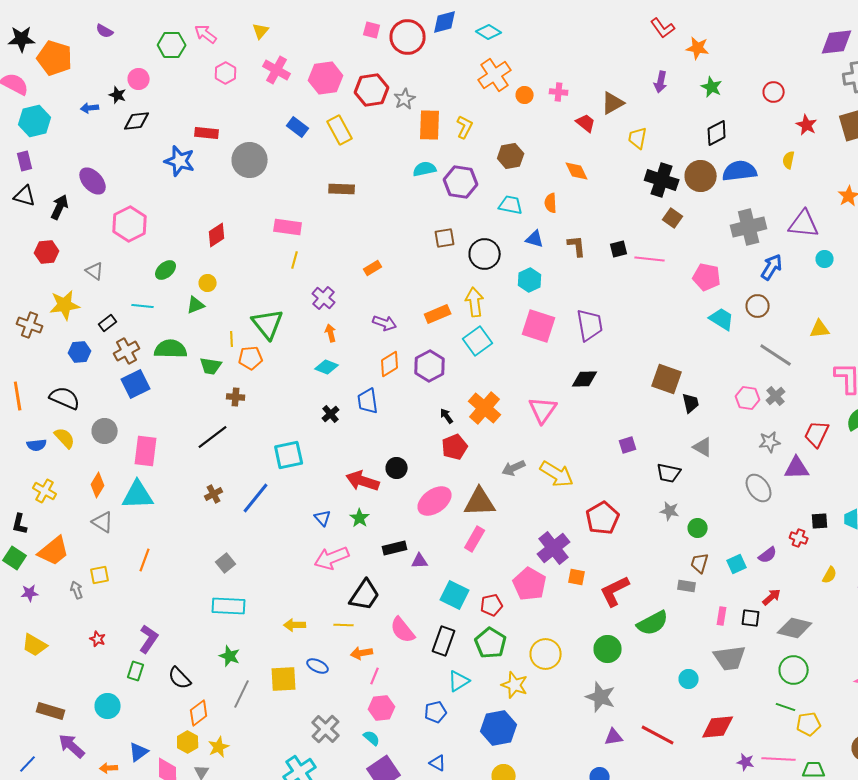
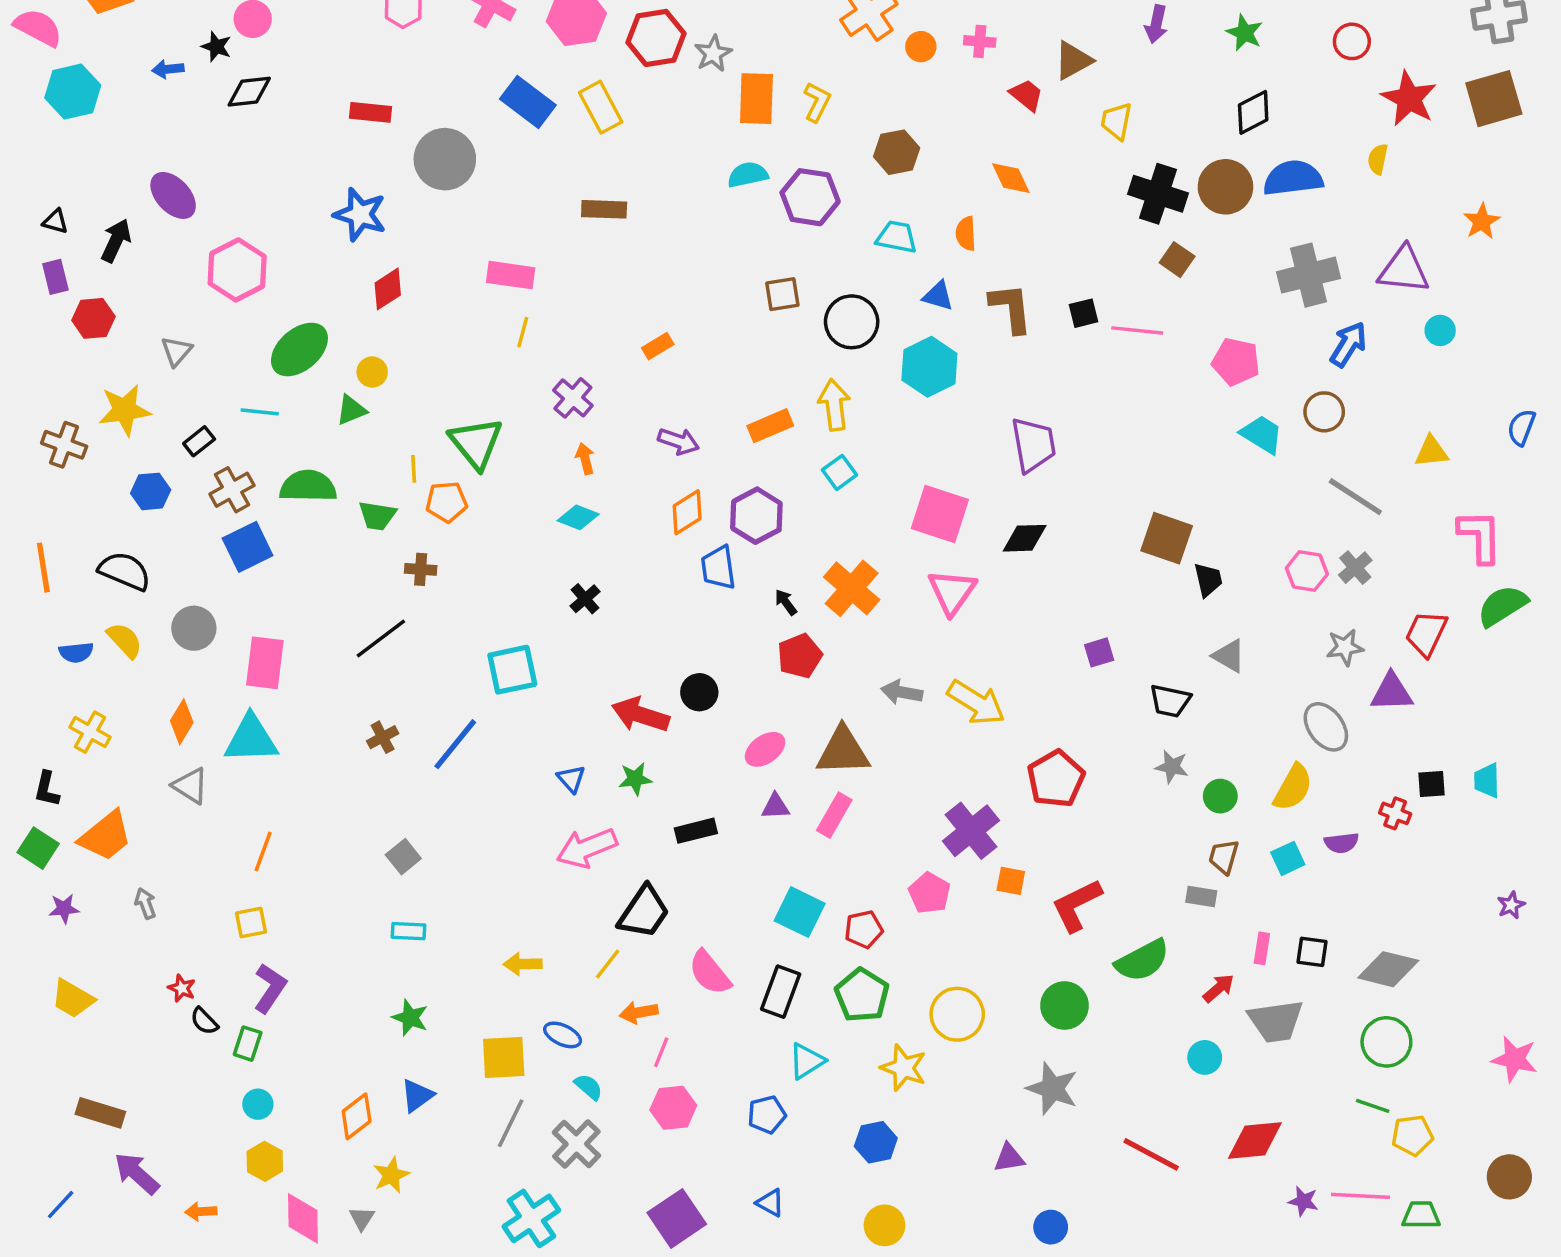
red star: (807, 125) -> (1409, 99), size x1.5
blue rectangle: (298, 127) -> (528, 102), size x1.4
purple rectangle: (25, 161) -> (55, 277), moved
blue star: (180, 161) -> (360, 215), moved
black triangle: (25, 196) -> (55, 221), size x0.7
brown L-shape: (577, 246) -> (1011, 308), size x1.4
green ellipse: (166, 270) -> (299, 350), size x1.6
gray triangle: (95, 271) -> (177, 351), turned 36
cyan hexagon: (530, 280) -> (929, 367), size x1.4
pink square: (539, 326) -> (940, 514), moved
cyan square: (478, 341) -> (839, 472), size x0.7
blue trapezoid: (368, 401) -> (718, 568), moved
gray arrow: (514, 468) -> (902, 692), turned 35
pink ellipse: (435, 501) -> (765, 749), size x0.7
green star: (360, 518) -> (635, 779), turned 30
purple semicircle: (768, 555) -> (1341, 843), turned 30
purple triangle: (420, 561) -> (775, 806), moved
yellow square: (100, 575) -> (251, 922), moved
yellow semicircle: (830, 575) -> (1293, 787), moved, size x1.6
pink pentagon: (530, 584) -> (929, 893), size x0.7
red arrow: (772, 597) -> (1219, 988), moved
cyan rectangle: (229, 606) -> (408, 931), size x0.6
yellow line: (344, 625) -> (608, 964), turned -54
black semicircle: (180, 678) -> (204, 1021), moved, size x0.7
gray line: (242, 694) -> (511, 1123), moved
cyan circle: (108, 706) -> (258, 1104), moved, size x0.7
blue hexagon: (499, 728) -> (876, 1142), size x0.7
purple triangle: (614, 737) -> (1009, 1158), moved
cyan semicircle: (372, 738) -> (589, 1087), moved
yellow hexagon: (188, 742) -> (265, 1161), moved
blue triangle: (139, 752) -> (417, 1096), moved

